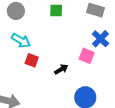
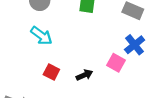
red square: (32, 60) -> (51, 72), moved

